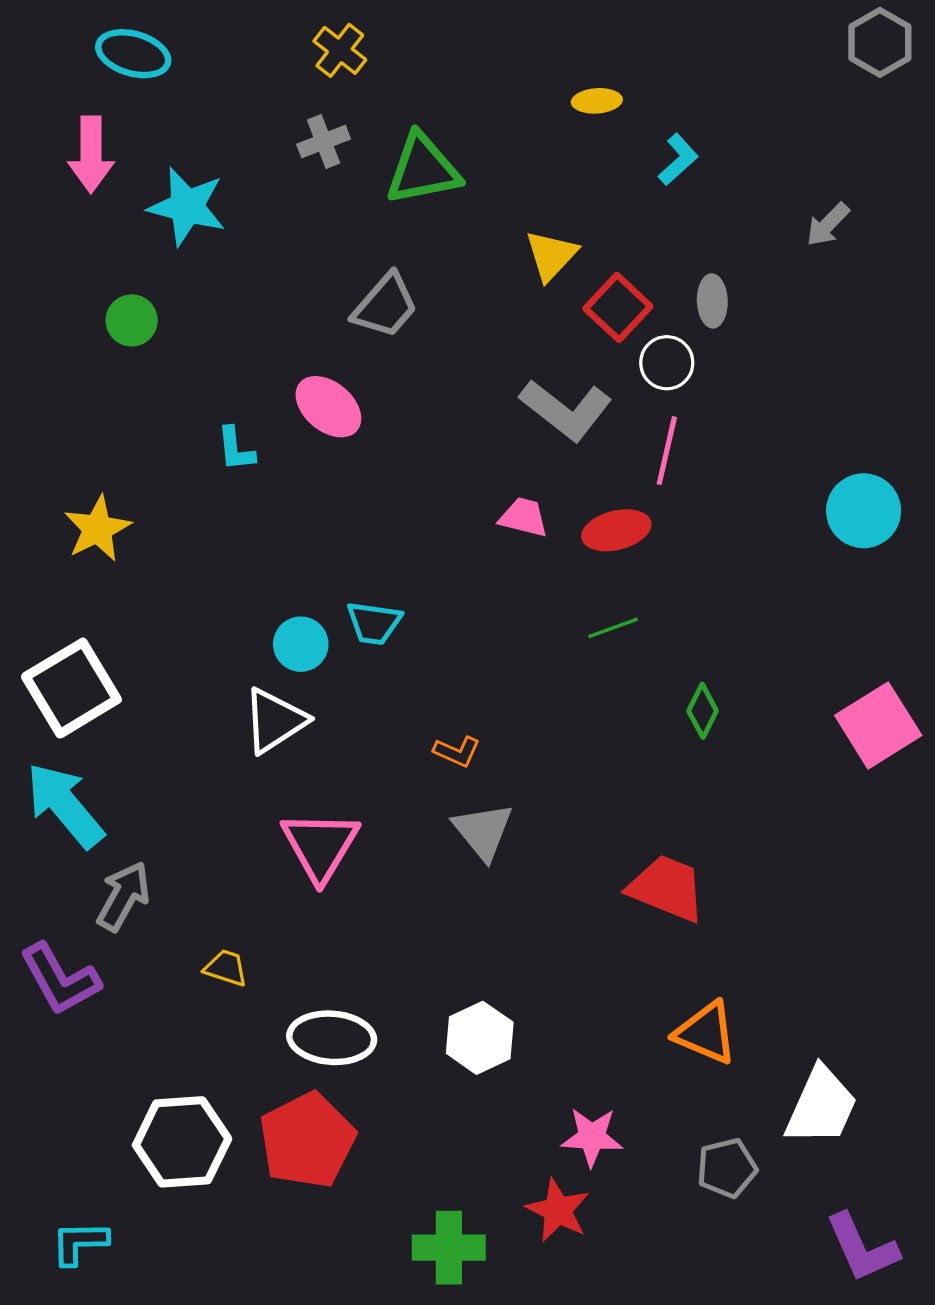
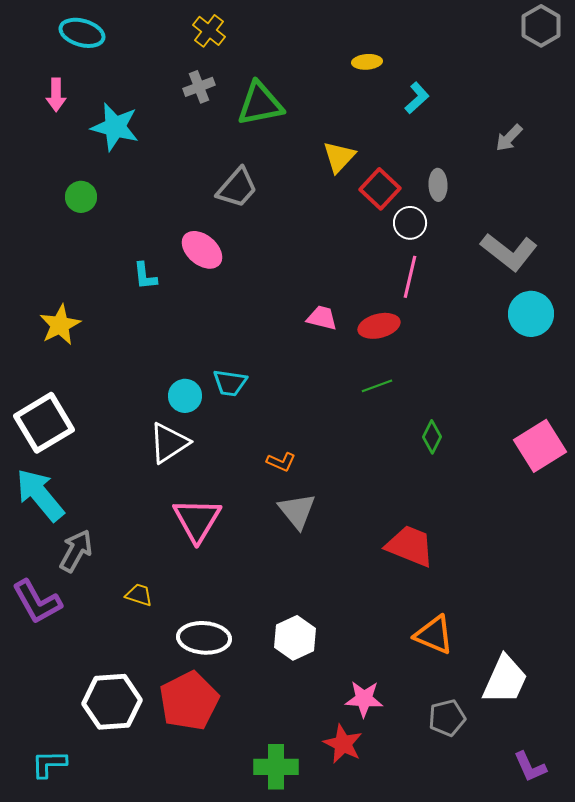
pink arrow: (91, 155) -> (56, 95), size x0.7
gray L-shape: (566, 410) -> (509, 252), moved
purple L-shape: (862, 1248) -> (530, 767), size x0.7

